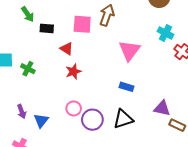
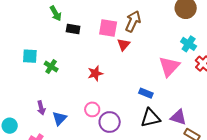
red triangle: (67, 49) -> (124, 45), moved, turned 32
pink triangle: (130, 51) -> (169, 66), moved
black triangle: (123, 119) -> (150, 118), moved

